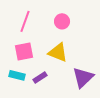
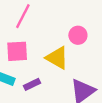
pink circle: (62, 21) -> (78, 35), moved

